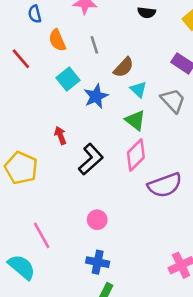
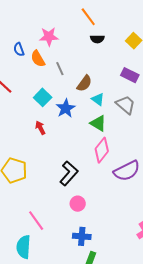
blue semicircle: (35, 14) -> (19, 49), moved
orange semicircle: (57, 40) -> (38, 59), moved
red arrow: (60, 135) -> (40, 128), moved
black L-shape: (91, 159) -> (69, 173), moved
cyan semicircle: (22, 267) -> (23, 247), turned -120

